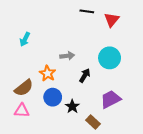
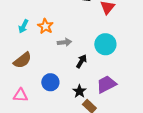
orange star: (48, 73) -> (45, 26), moved
brown semicircle: (24, 88) -> (22, 60), moved
black star: (72, 106) -> (79, 91), moved

